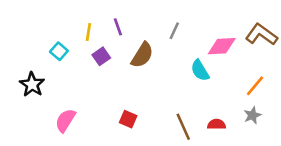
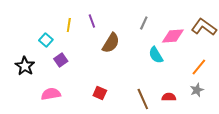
gray line: (174, 31) -> (144, 23), moved
purple square: (101, 56) -> (61, 60), moved
pink semicircle: (65, 120) -> (51, 94), turned 48

